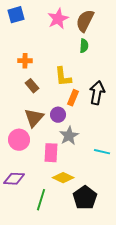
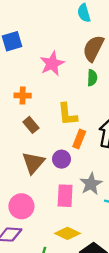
pink star: (58, 19) -> (52, 64), moved
gray star: (69, 136) -> (91, 184), moved
pink circle: (19, 140) -> (21, 206), moved
pink rectangle: (51, 153) -> (65, 196), moved

